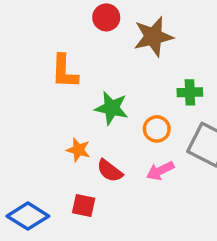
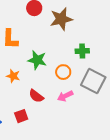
orange star: (78, 150) -> (13, 76), moved
red square: (84, 206) -> (21, 116), turned -32

